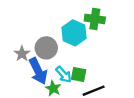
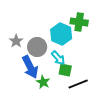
gray star: (22, 54) -> (16, 41), moved
cyan arrow: (64, 74) -> (58, 58), moved

